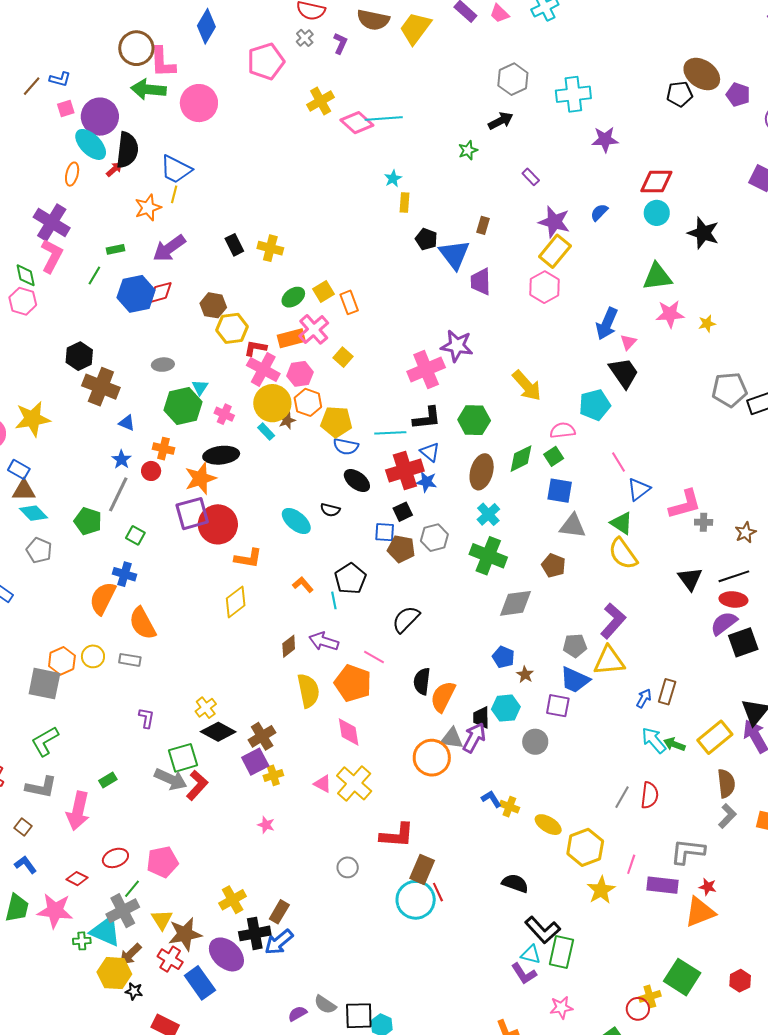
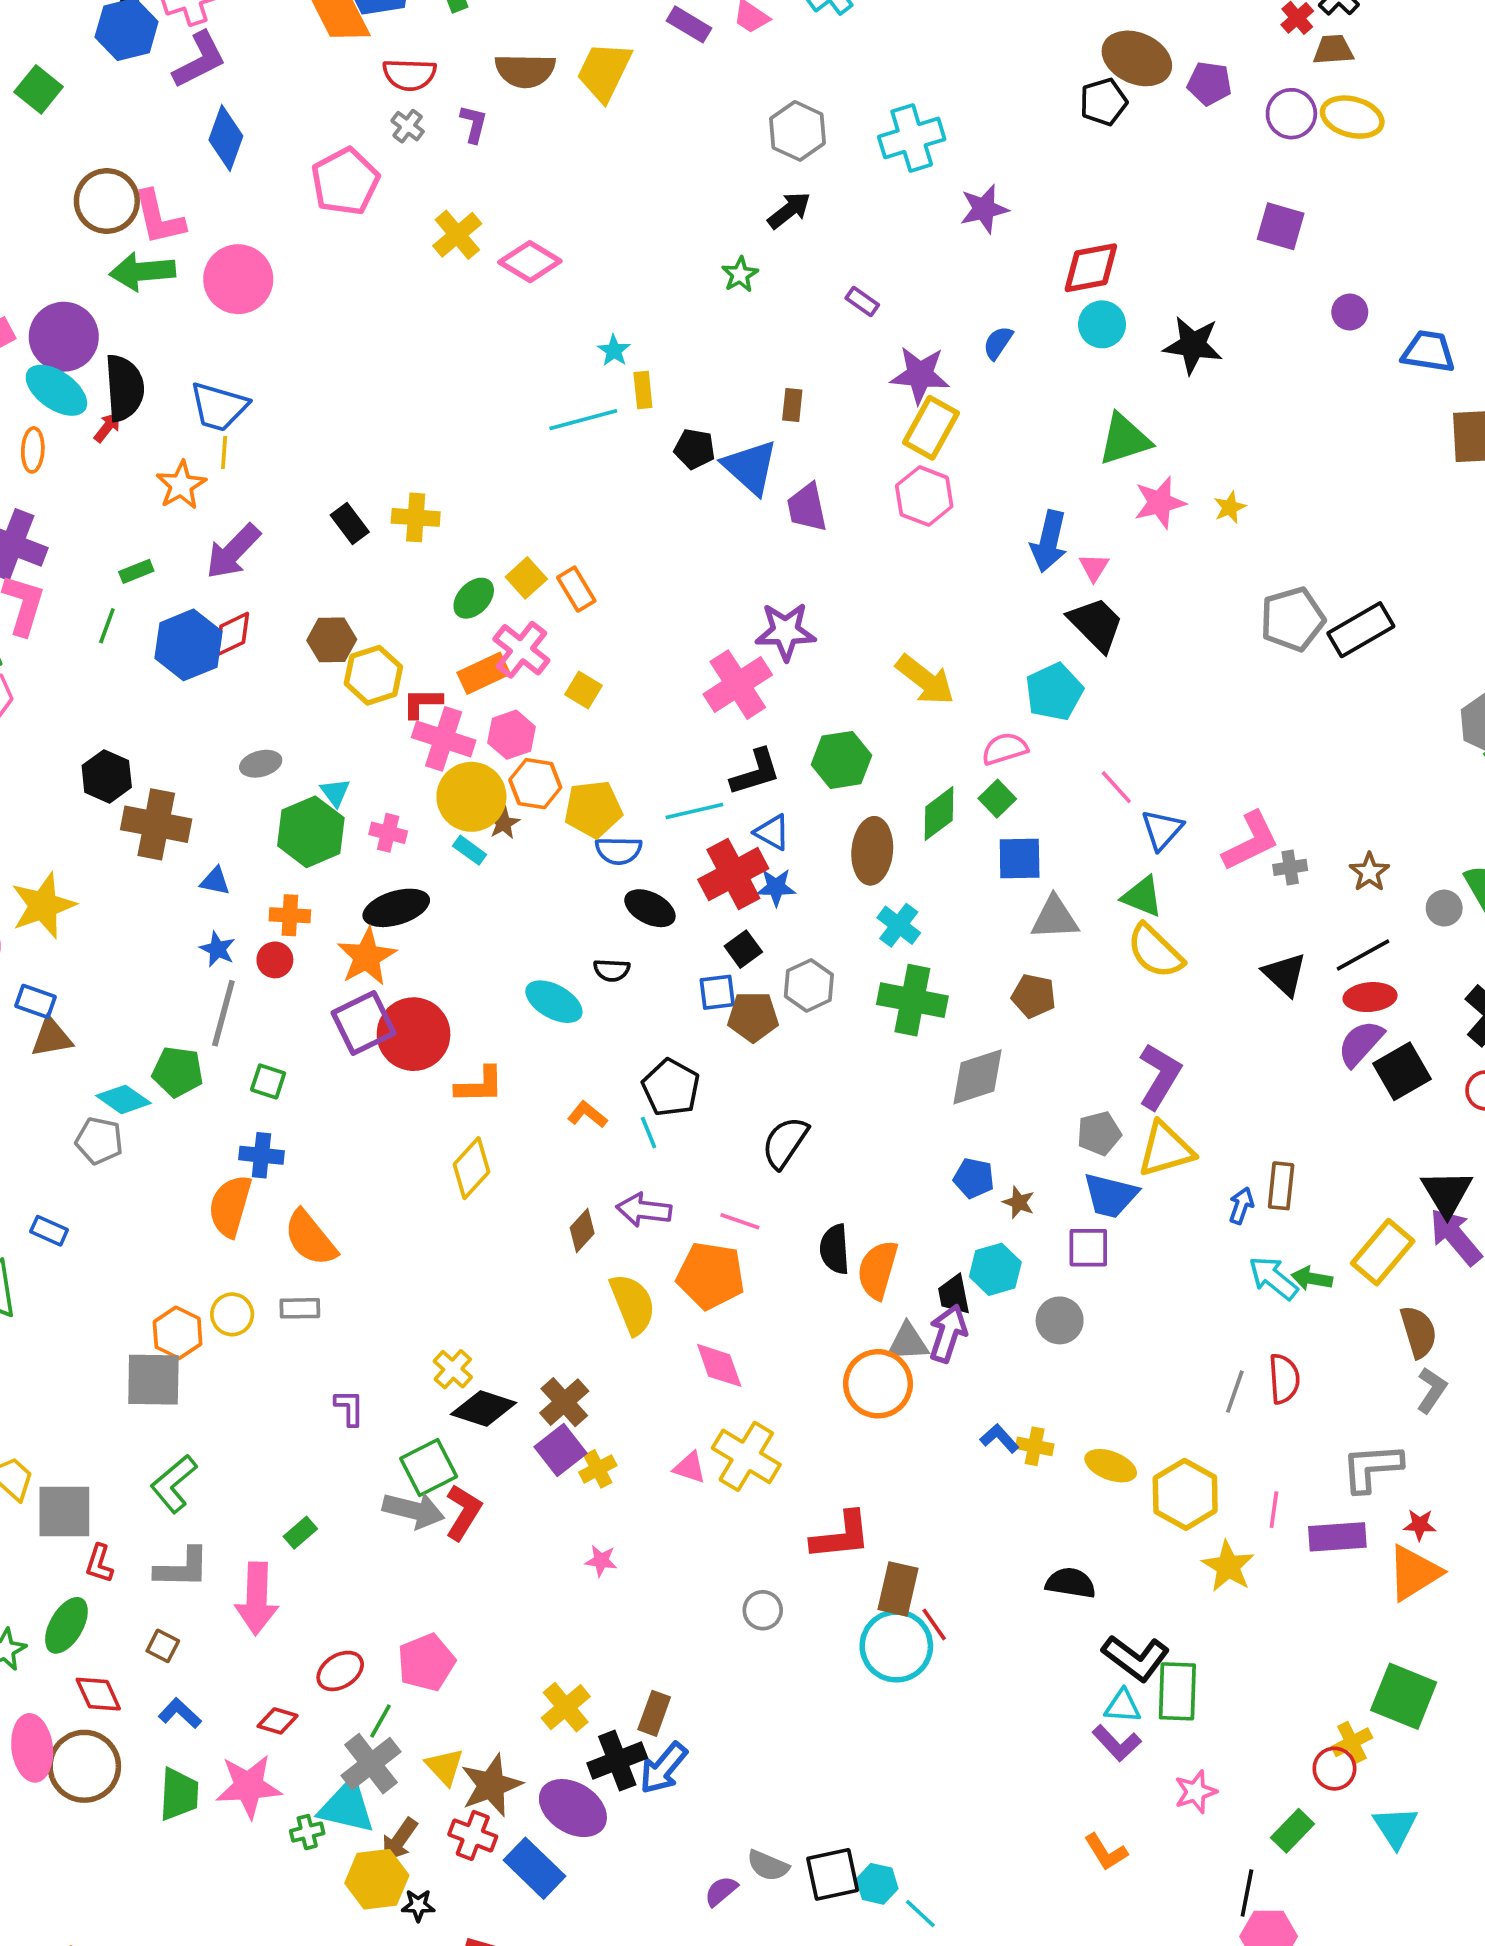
cyan line: (384, 119) -> (583, 420), moved
cyan diamond: (34, 513) -> (123, 1099), moved

